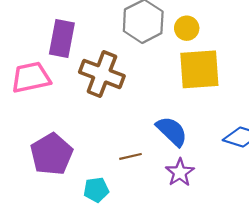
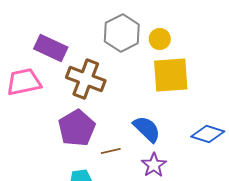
purple rectangle: (62, 38) -> (51, 48), turned -76
purple pentagon: (52, 154) -> (77, 128), moved

